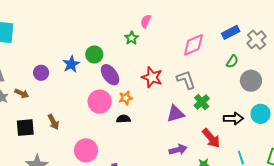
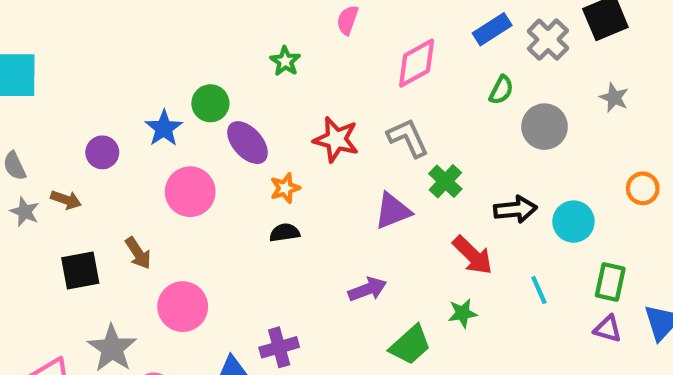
pink semicircle: (146, 21) -> (347, 20), moved
pink circle: (100, 102) -> (190, 192), moved
cyan circle: (261, 114) -> (573, 222), moved
pink circle: (86, 150) -> (183, 307), moved
purple arrow: (178, 150) -> (367, 289), moved

